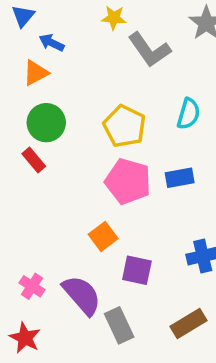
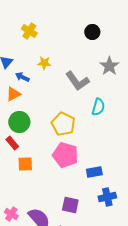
yellow star: (114, 18) -> (44, 63), moved
cyan semicircle: (189, 114) -> (98, 107), moved
blue rectangle: (180, 178) -> (94, 172), moved
orange square: (103, 236) -> (25, 164), moved, turned 35

